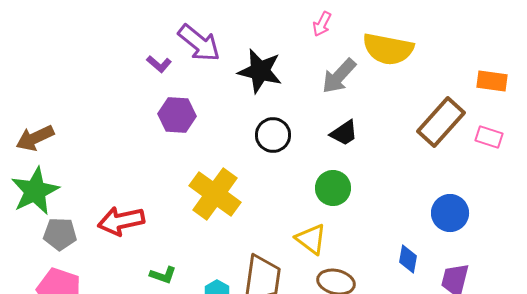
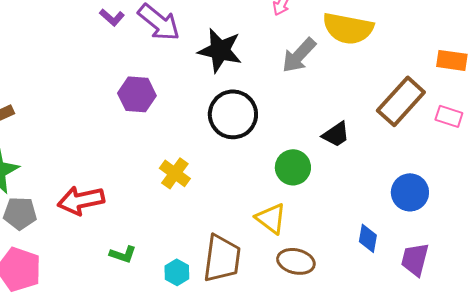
purple L-shape: (159, 64) -> (112, 17), moved
black trapezoid: (344, 133) -> (336, 134), moved
black circle: (273, 135) -> (233, 114), size x1.4
yellow cross: (215, 194) -> (175, 173), size x0.6

